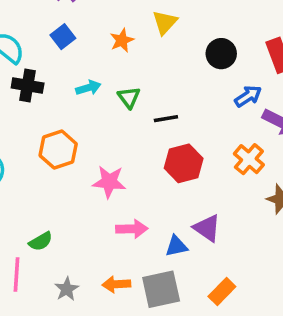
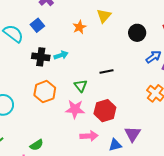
blue square: (63, 37) -> (37, 25), moved
black cross: (28, 86) -> (41, 57), moved
green triangle: (129, 97) -> (81, 86), moved
red hexagon: (184, 163) -> (105, 111), moved
purple triangle: (207, 228) -> (132, 134), turned 30

